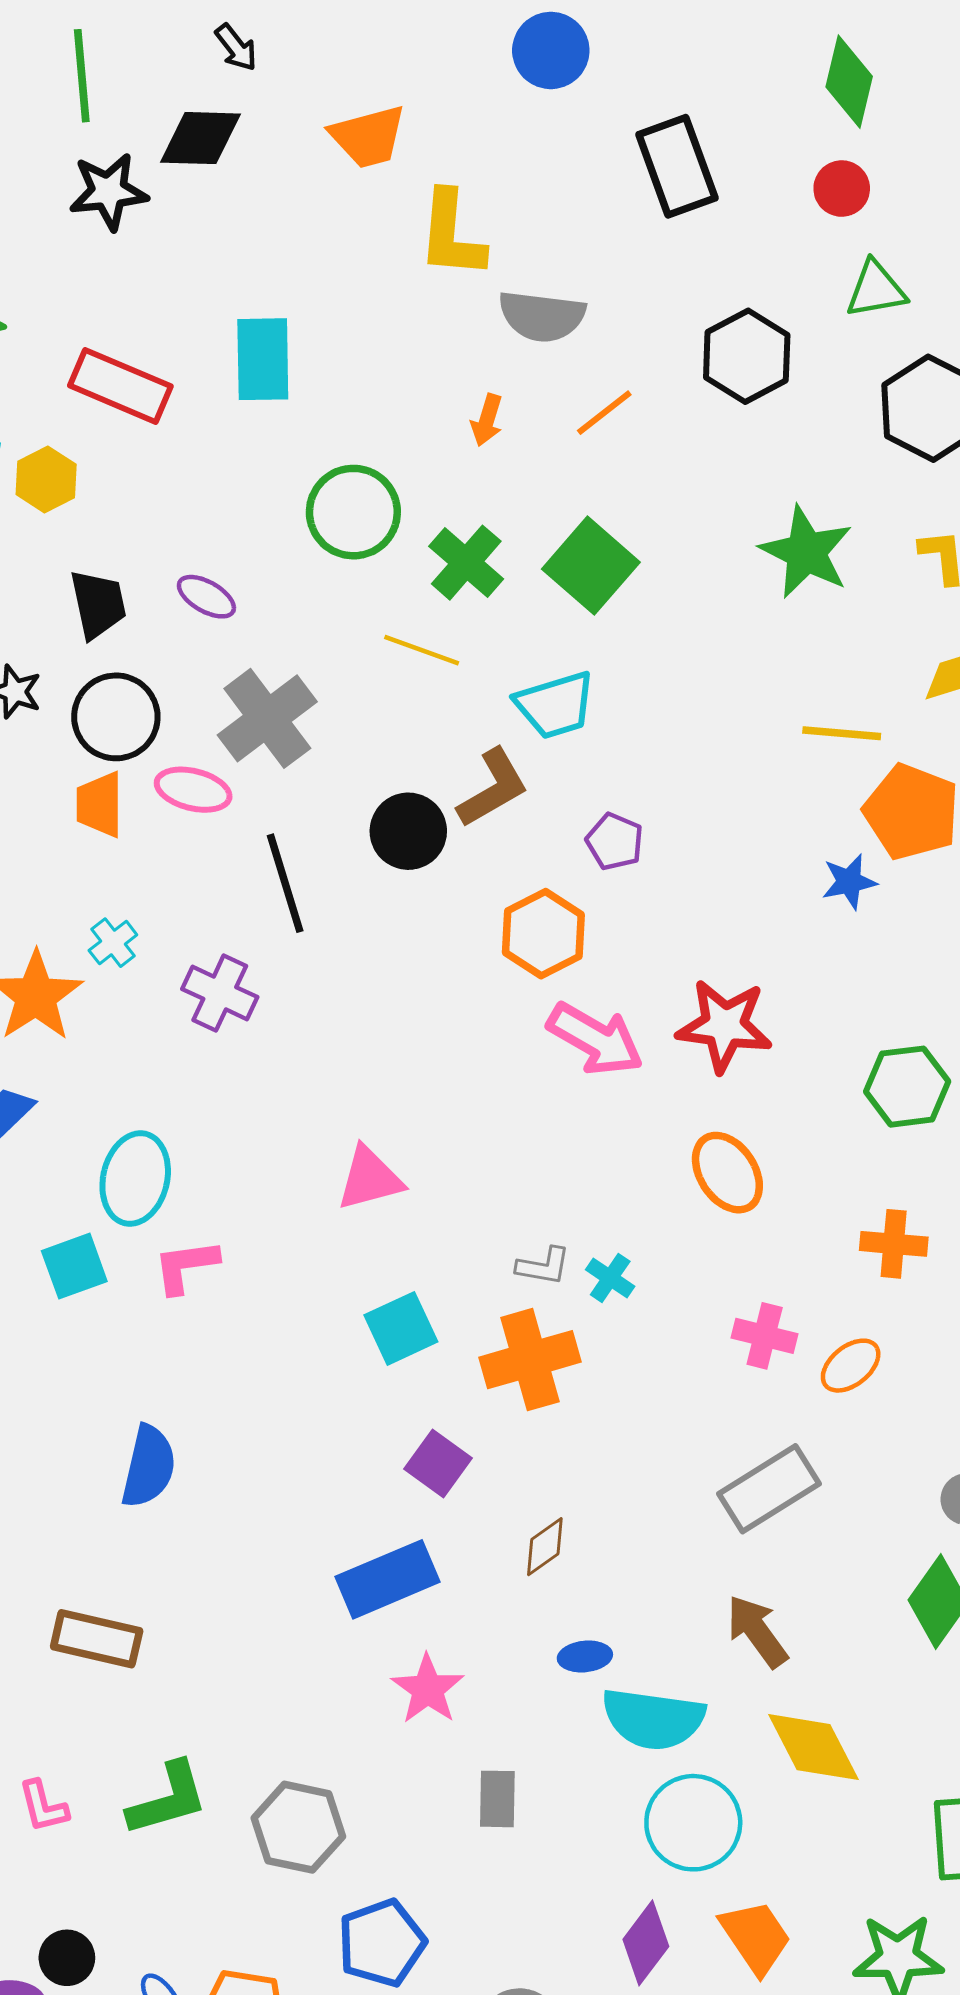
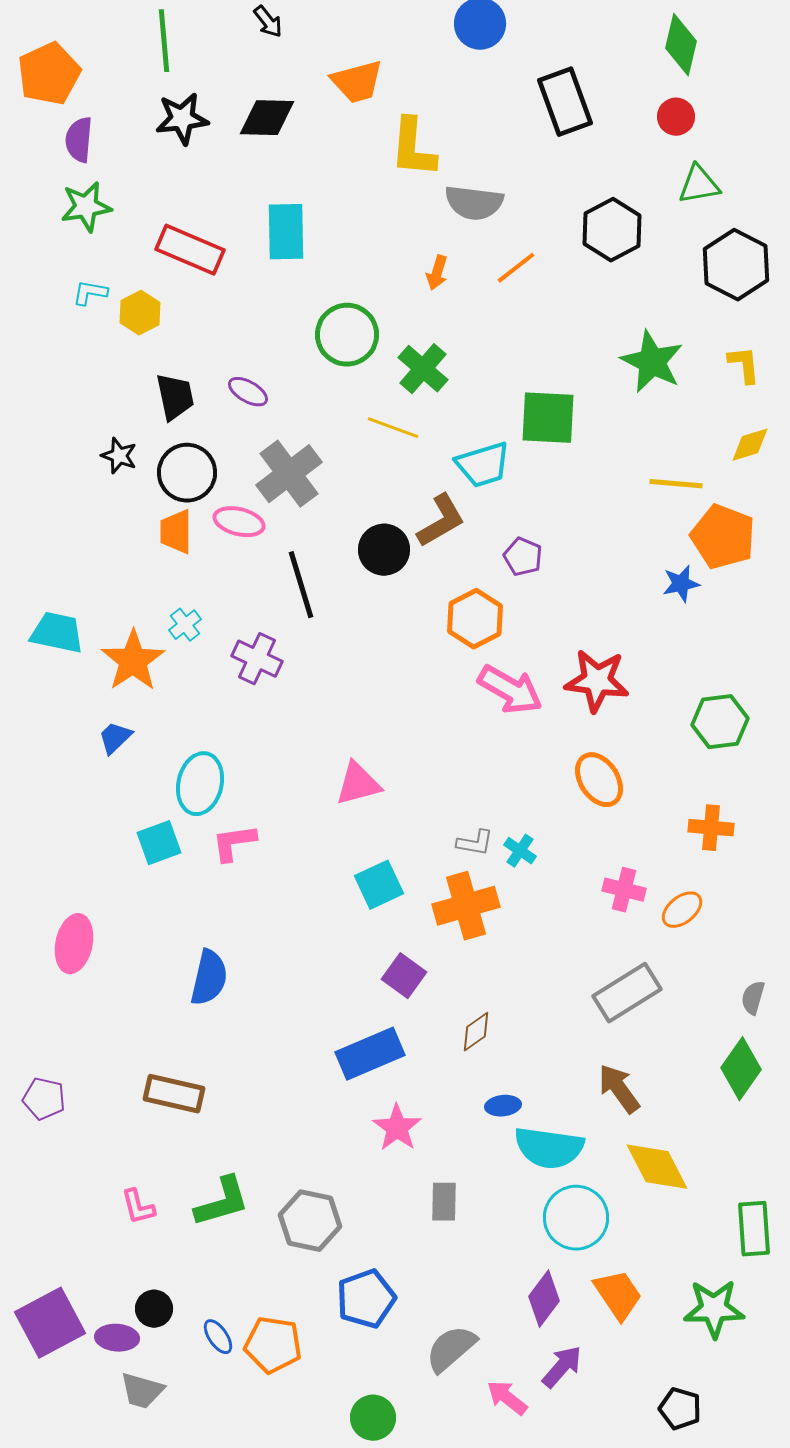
black diamond: (200, 138) -> (267, 118), moved
green square: (591, 566) -> (548, 418), moved, turned -38

